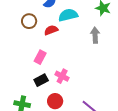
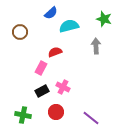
brown circle: (29, 21) -> (20, 32), moved
red semicircle: (51, 30) -> (55, 52), moved

